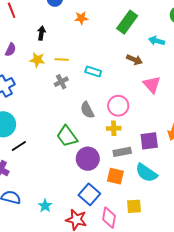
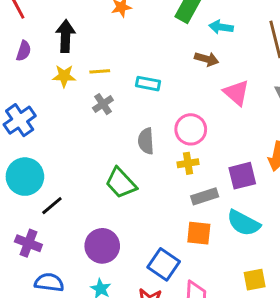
black arrow: (41, 33) -> (66, 36), size x1.5
cyan arrow: (157, 41) -> (221, 27), moved
purple semicircle: (11, 50) -> (24, 51), moved
gray semicircle: (87, 110) -> (146, 141), turned 30
purple circle: (88, 159) -> (102, 246), moved
yellow square: (134, 206) -> (255, 280), moved

